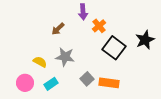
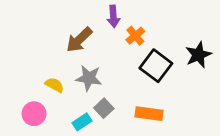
brown arrow: (58, 29) -> (79, 40), size x1.5
gray square: (87, 79) -> (104, 108), moved
cyan rectangle: (51, 84) -> (82, 122), moved

